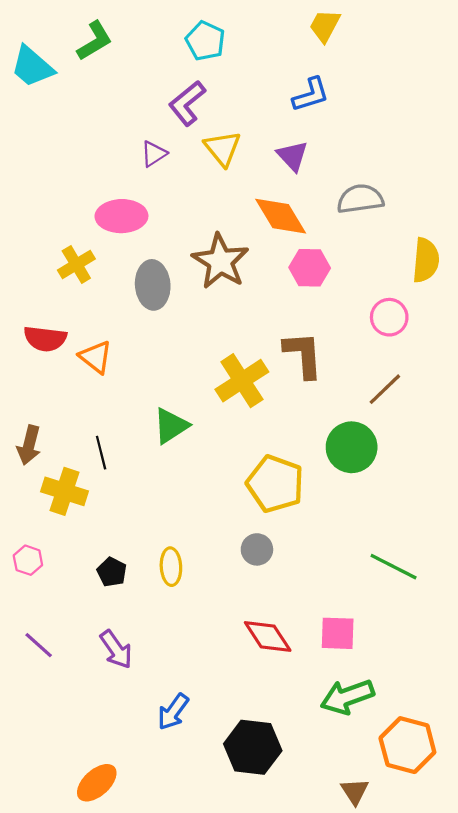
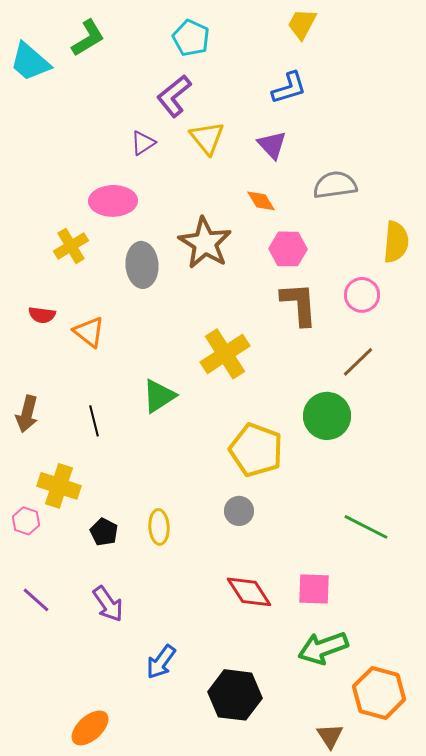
orange diamond: (281, 216) -> (261, 201), size x0.6
red semicircle: (45, 339) -> (42, 315), size x0.7
brown L-shape: (303, 355) -> (299, 304), moved
yellow cross: (64, 491) -> (59, 486), moved

